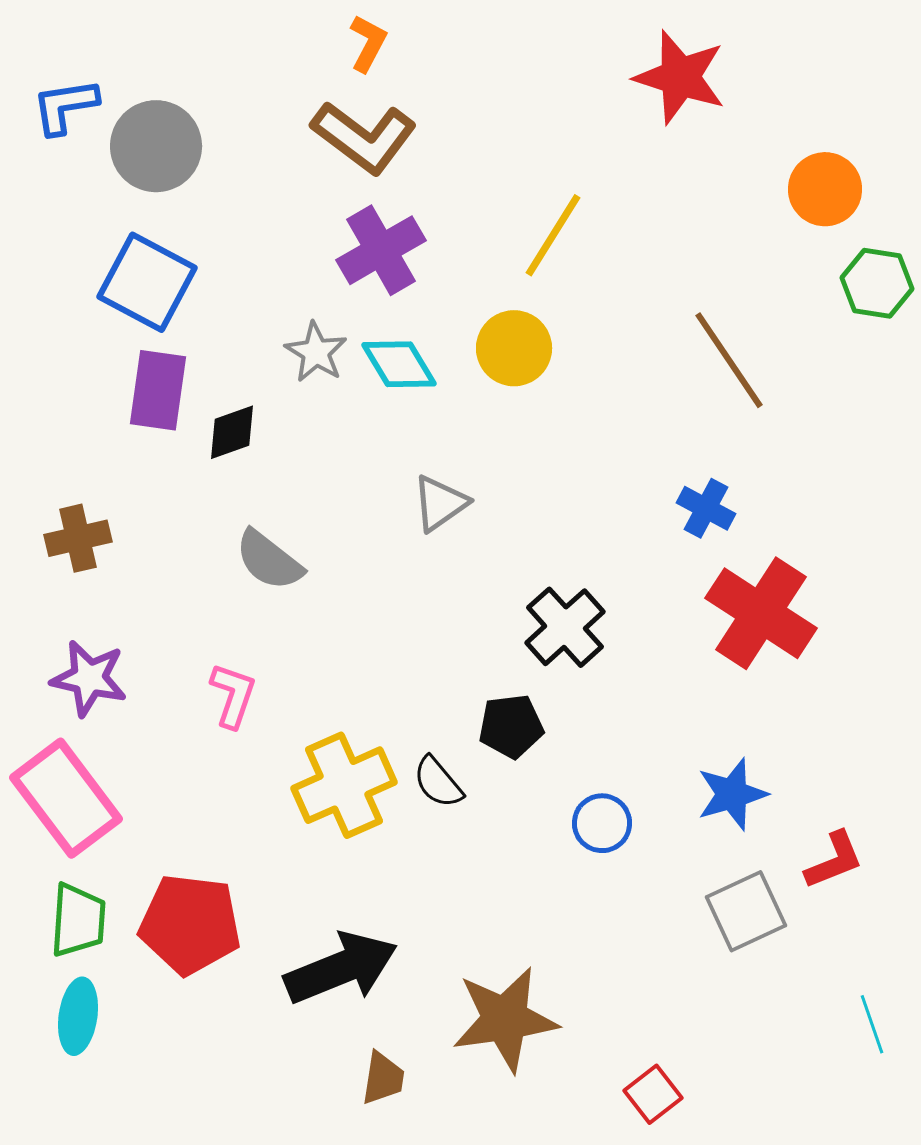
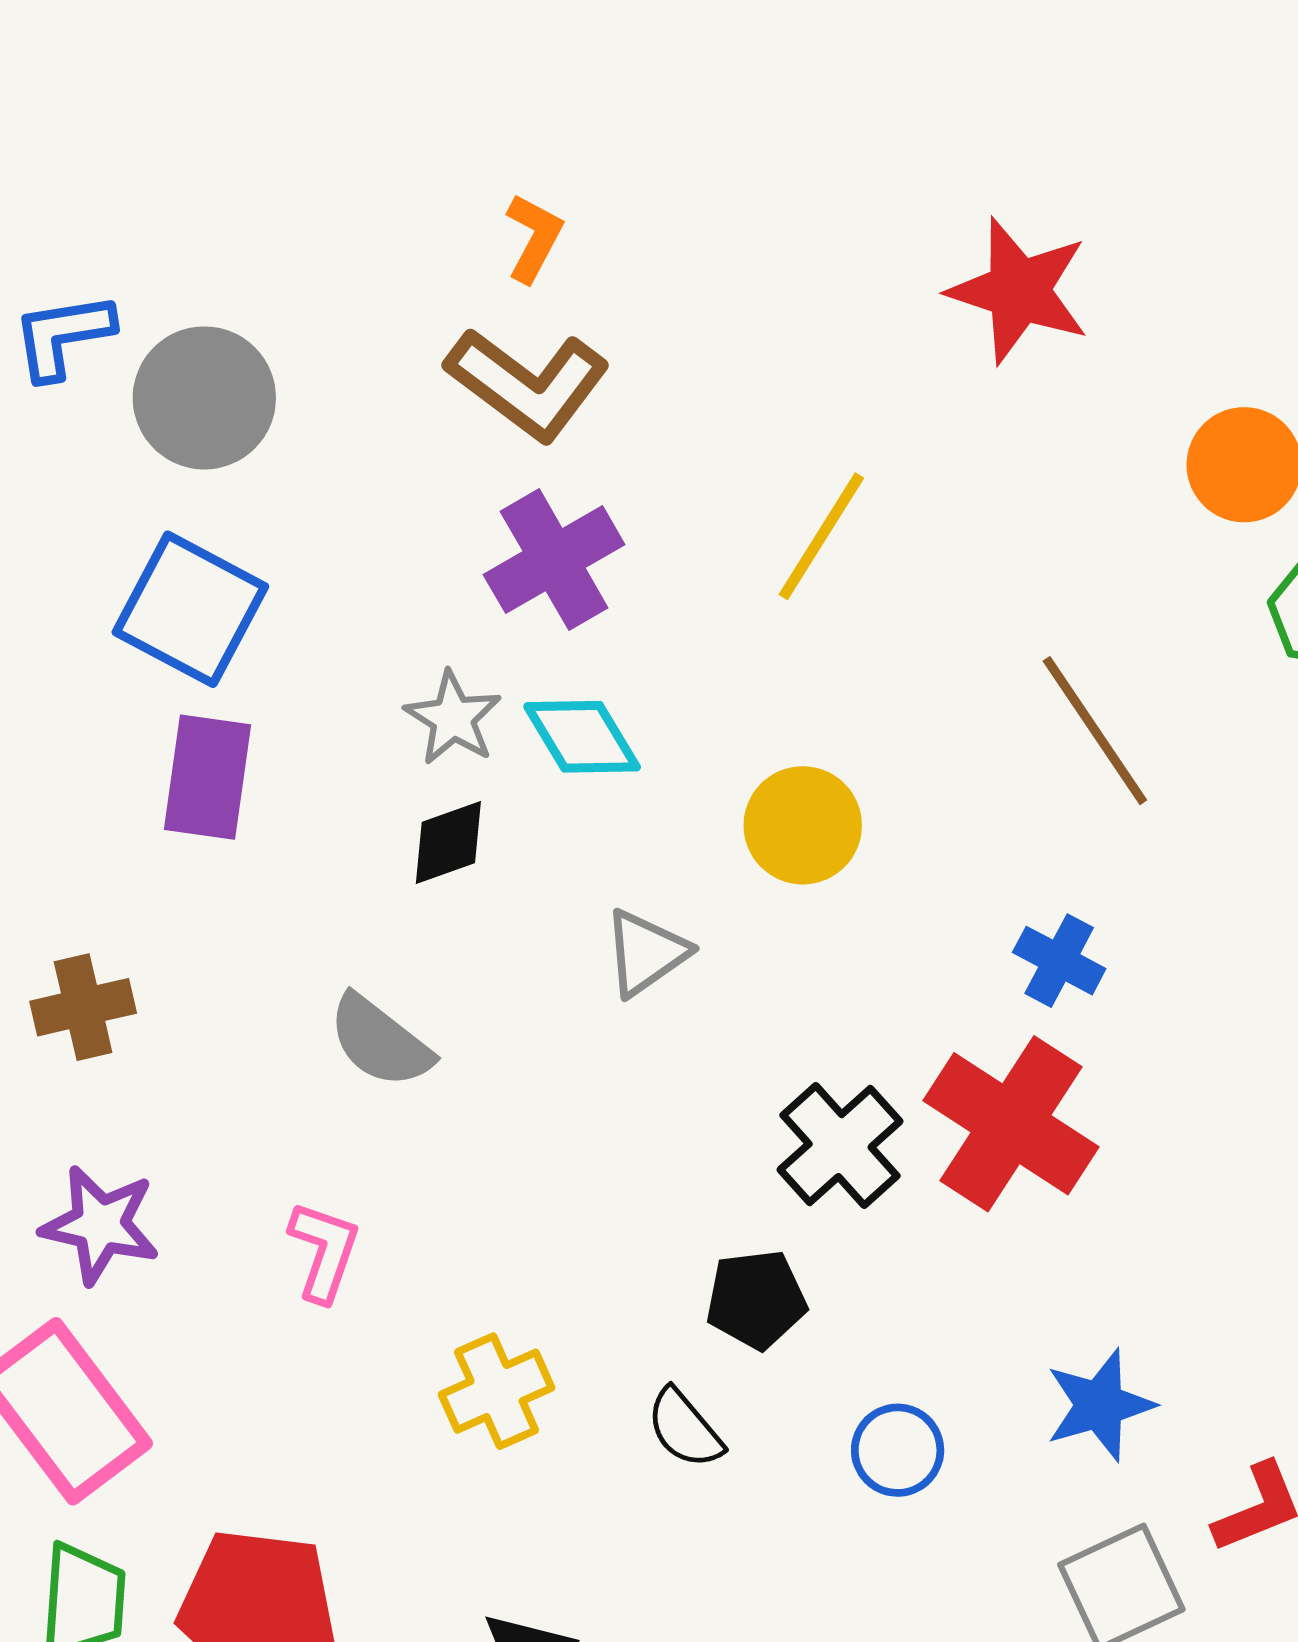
yellow circle: (514, 348) -> (803, 825), moved
black diamond: (232, 432) -> (448, 842), moved
red cross: (761, 613) -> (1011, 1124), moved
black semicircle: (438, 782) -> (685, 1428), moved
yellow cross: (344, 785) -> (497, 1391), size x0.7

